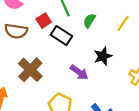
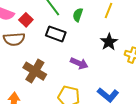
red square: (44, 21) -> (26, 20), moved
black star: (103, 56) -> (109, 42), moved

